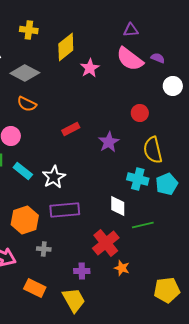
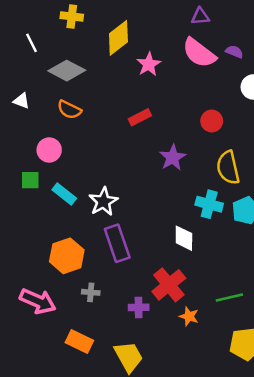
red rectangle: (71, 129) -> (140, 117), moved
purple rectangle: (65, 210) -> (117, 243), turned 76
green line: (143, 225) -> (229, 297), moved
purple cross: (82, 271) -> (139, 307), moved

